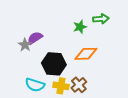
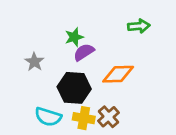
green star: (80, 27) -> (74, 37), moved
purple semicircle: (35, 38) -> (84, 52), moved

